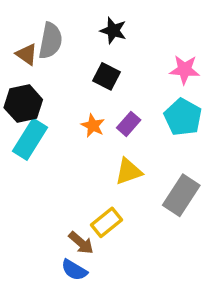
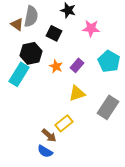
pink star: (185, 70) -> (91, 28), moved
black square: (106, 76) -> (54, 33), moved
black hexagon: (23, 104) -> (31, 53), moved

